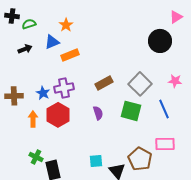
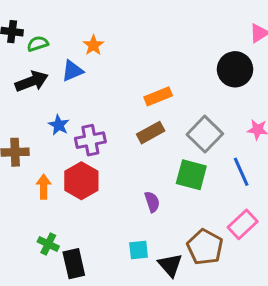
black arrow: (25, 49) -> (32, 81), size x1.5
orange rectangle: (70, 55) -> (158, 96), moved
blue star: (43, 93) -> (59, 125), moved
purple semicircle: (98, 113) -> (152, 202), moved
pink rectangle: (165, 144) -> (243, 224), turned -42

